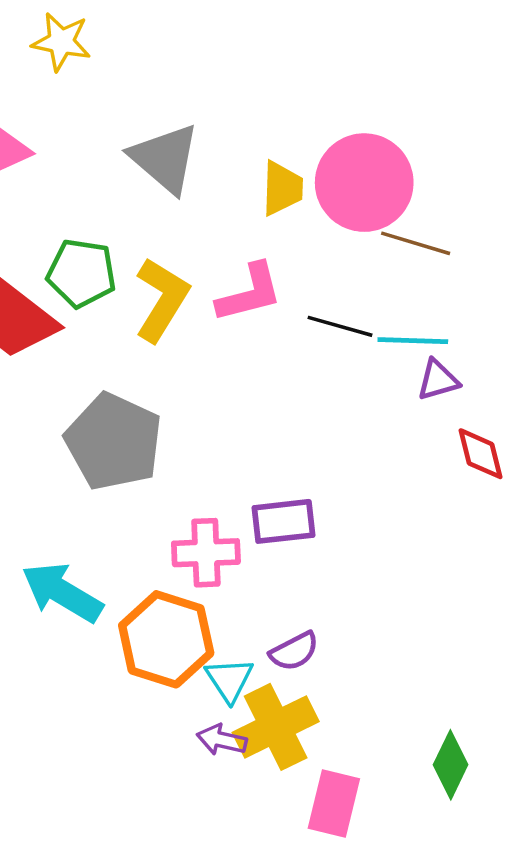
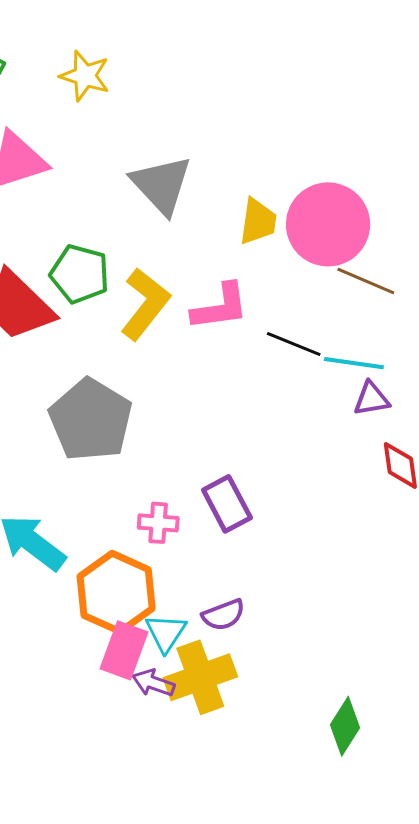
purple rectangle: (284, 521) -> (227, 504), turned 62
pink cross: (206, 553) -> (158, 523), size x0.7
pink rectangle: (334, 803) -> (124, 650), moved

